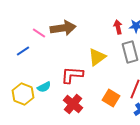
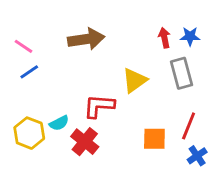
pink line: (39, 33) -> (24, 46), moved
orange square: (111, 98) -> (154, 139), turned -30
red cross: (73, 104) -> (85, 142), moved

